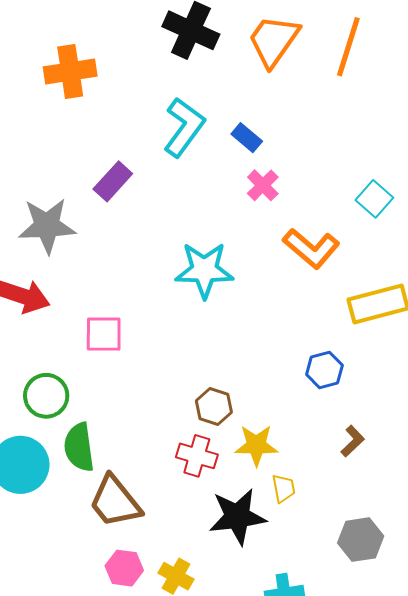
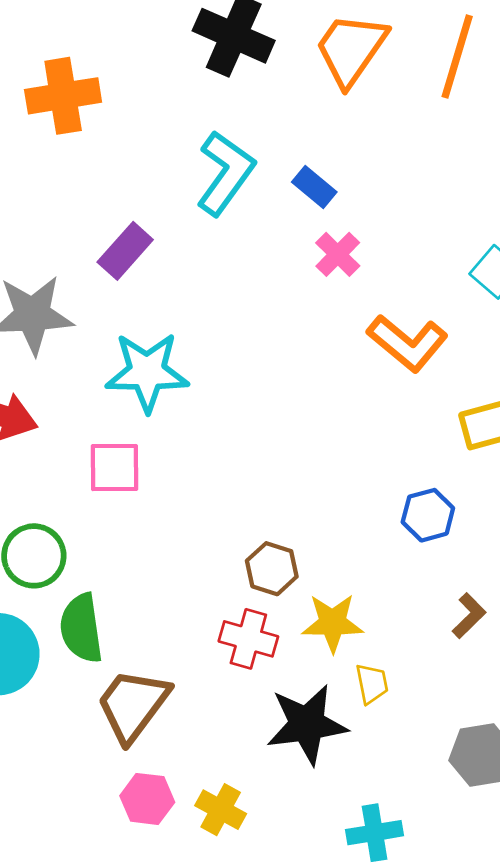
cyan star: (204, 270) -> (147, 372), moved
brown trapezoid: (115, 502) -> (133, 705), turned 76

